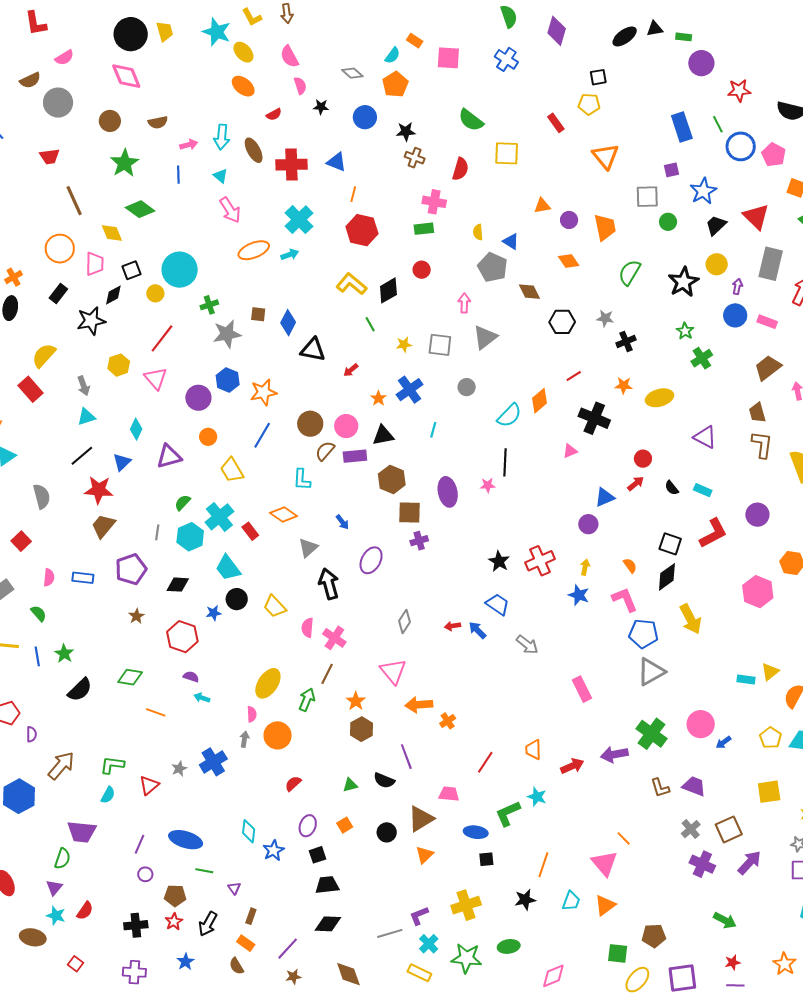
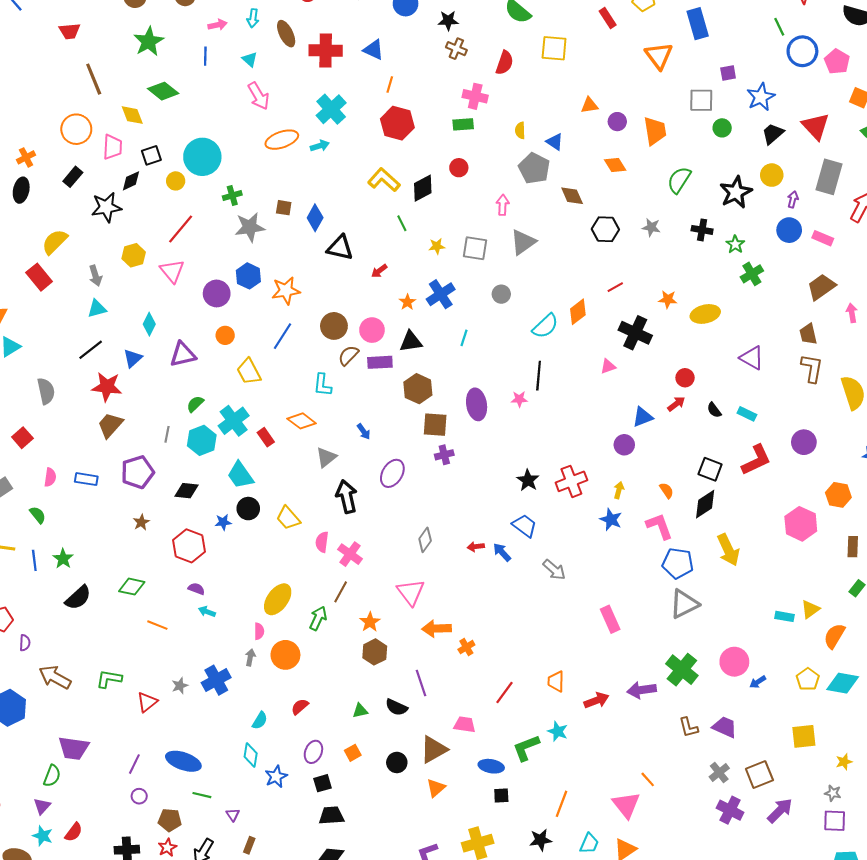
blue rectangle: (682, 127) -> (698, 24), moved
cyan arrow: (222, 137) -> (253, 18), size x0.7
black cross: (626, 341) -> (702, 230), moved, turned 30
brown arrow: (61, 766) -> (55, 677), turned -104
cyan semicircle: (108, 795) -> (260, 721), moved

